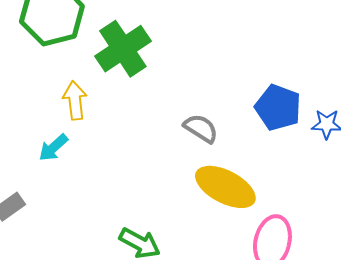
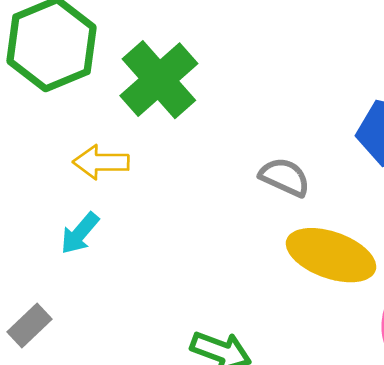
yellow arrow: (75, 100) -> (101, 162), turned -75

